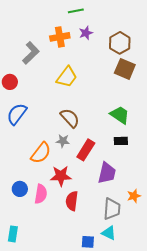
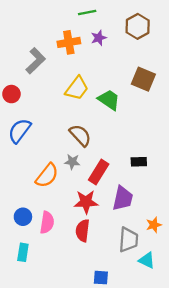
brown hexagon: (120, 43) -> (138, 26), moved
green trapezoid: (120, 115) -> (109, 100), moved
red star: (61, 176) -> (86, 202), moved
cyan triangle: (109, 233) -> (147, 260), moved
cyan rectangle: (13, 234) -> (23, 252), moved

